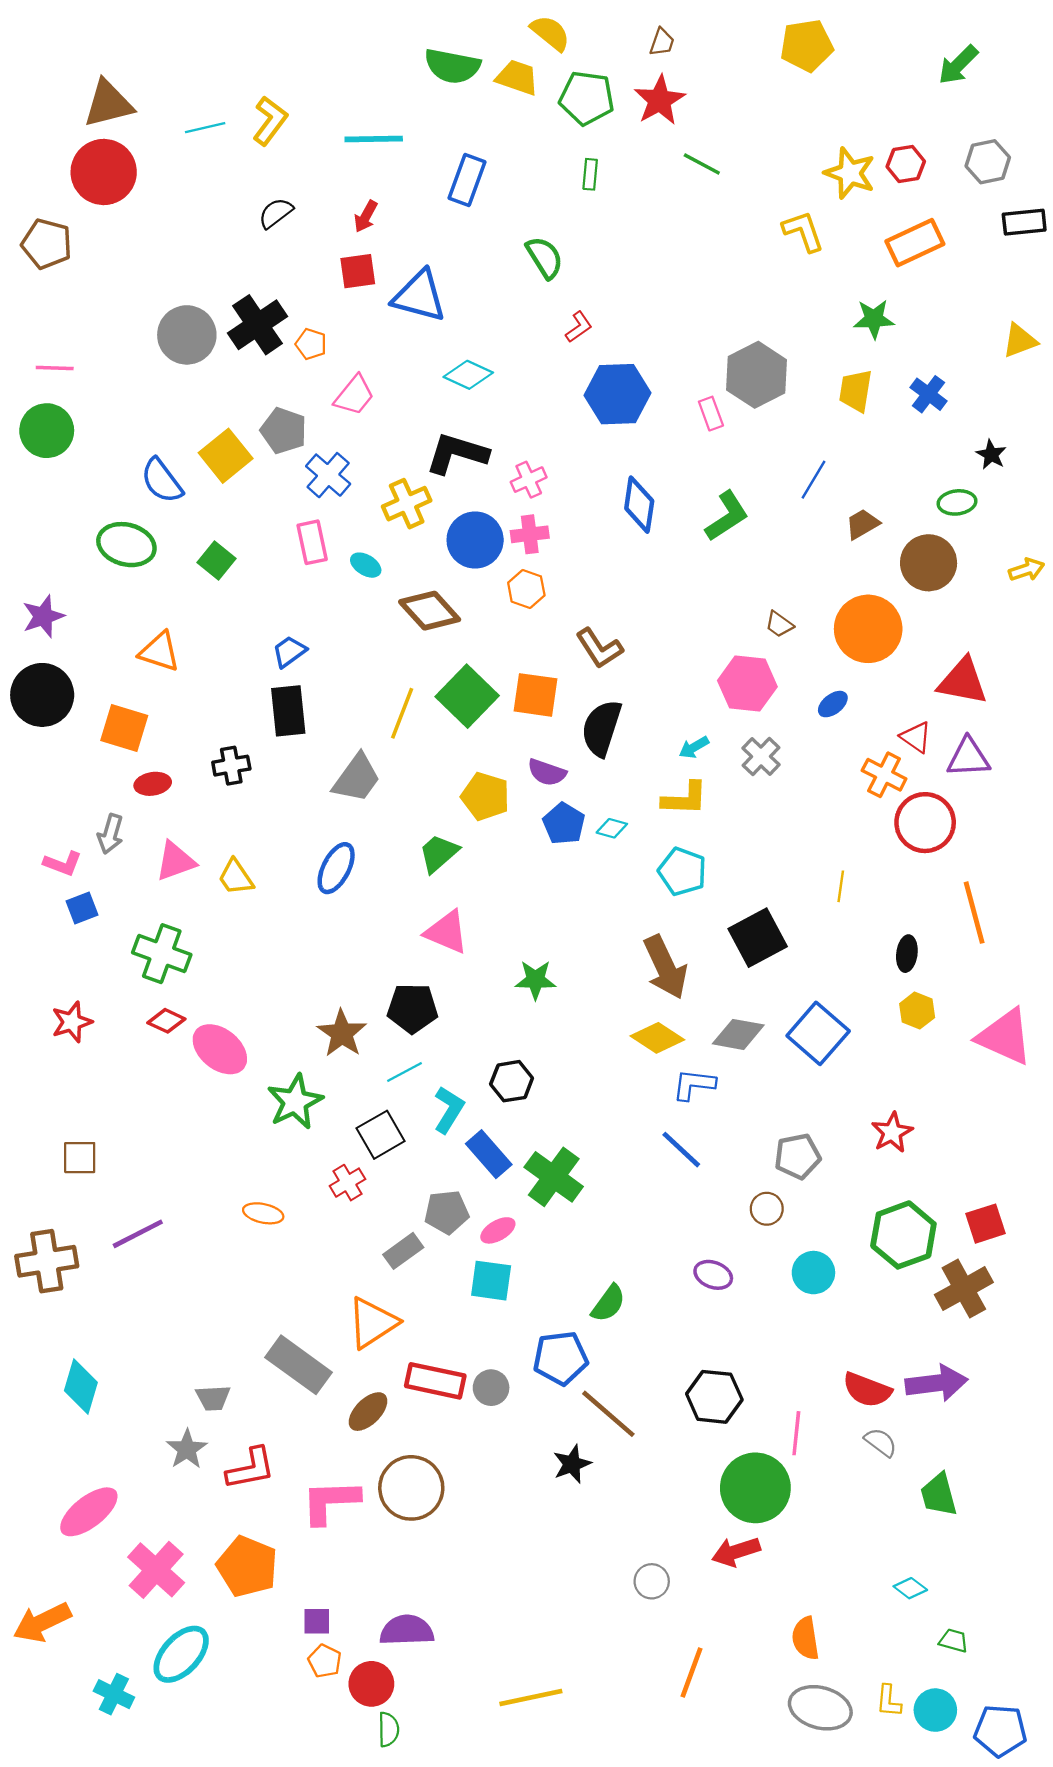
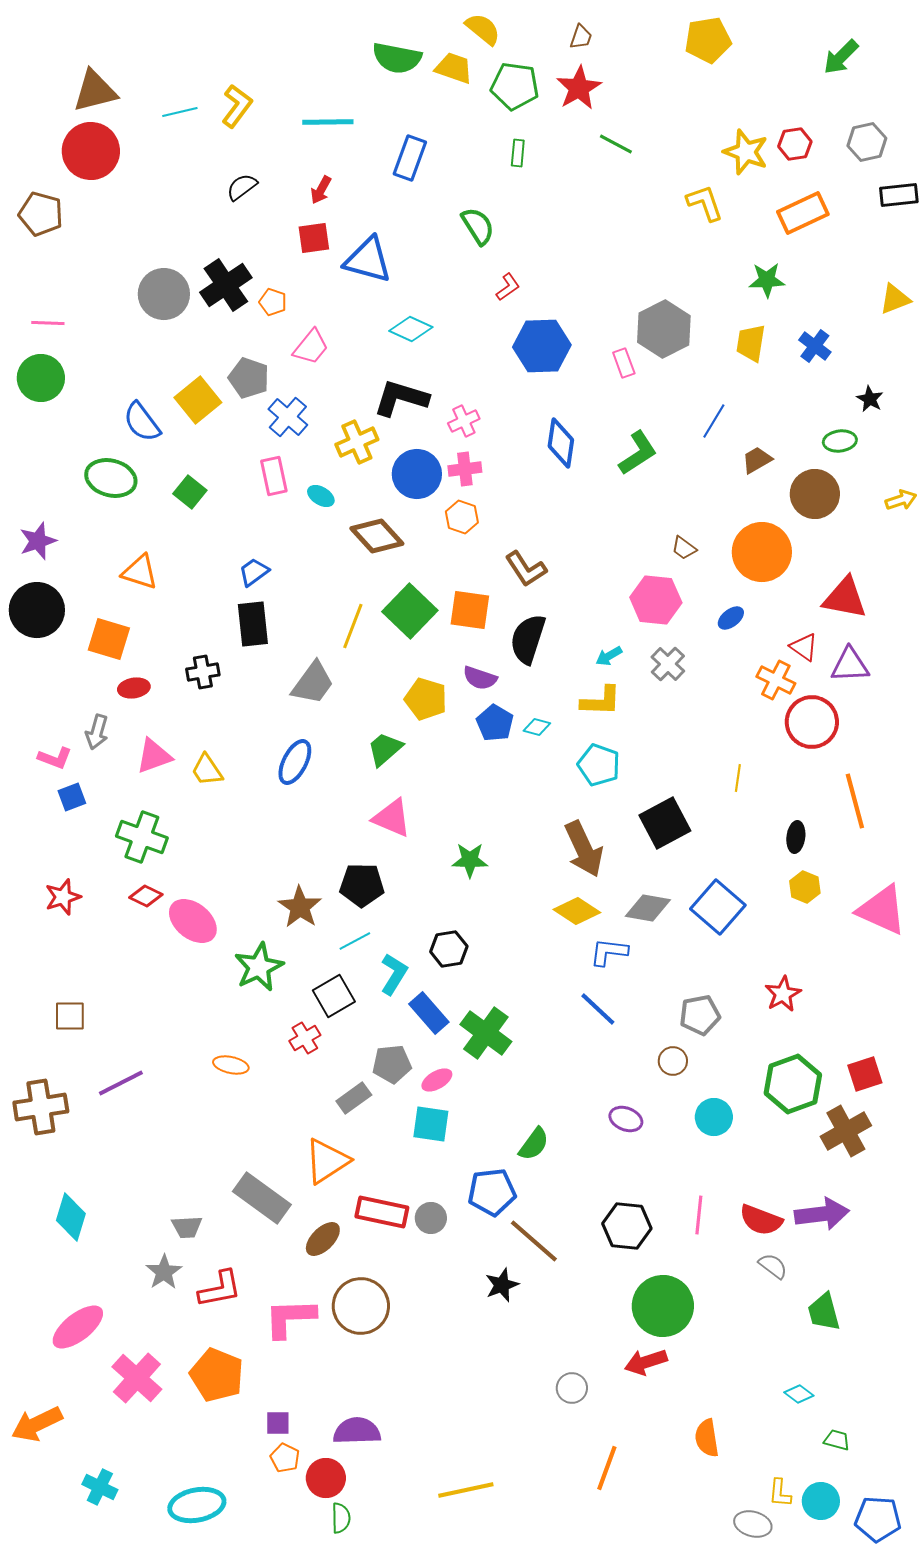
pink line: (796, 1433) -> (699, 1215), moved
cyan ellipse: (181, 1654) -> (197, 1505), moved, turned 36
gray ellipse: (820, 1708) -> (753, 1524), moved, size x0.7

